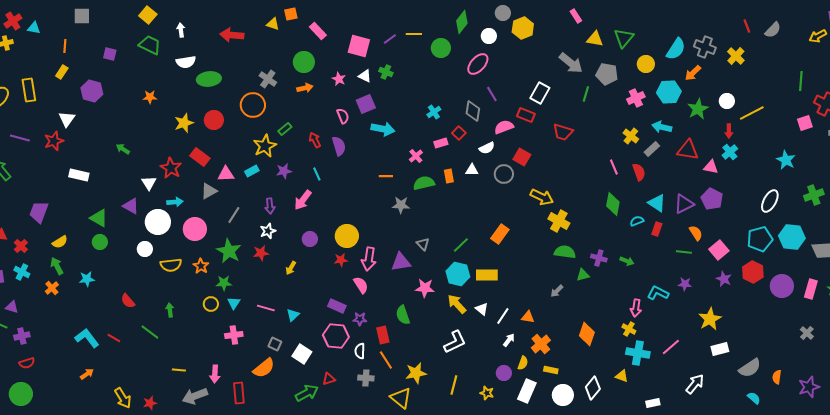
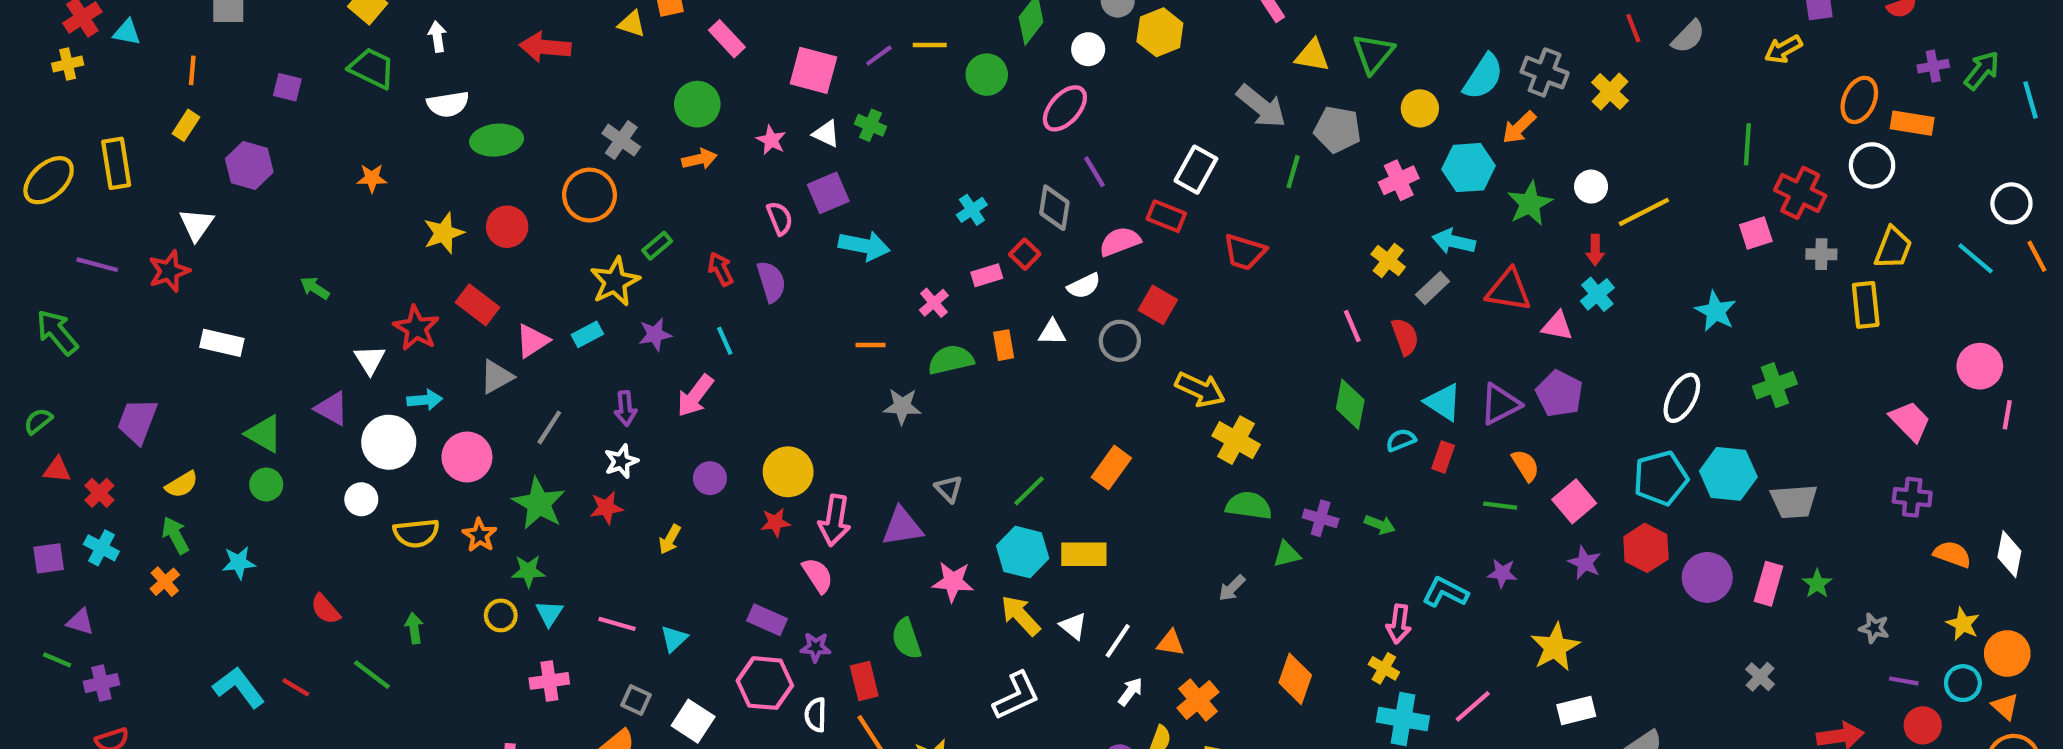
pink triangle: (226, 174) -> (532, 341), turned -30

